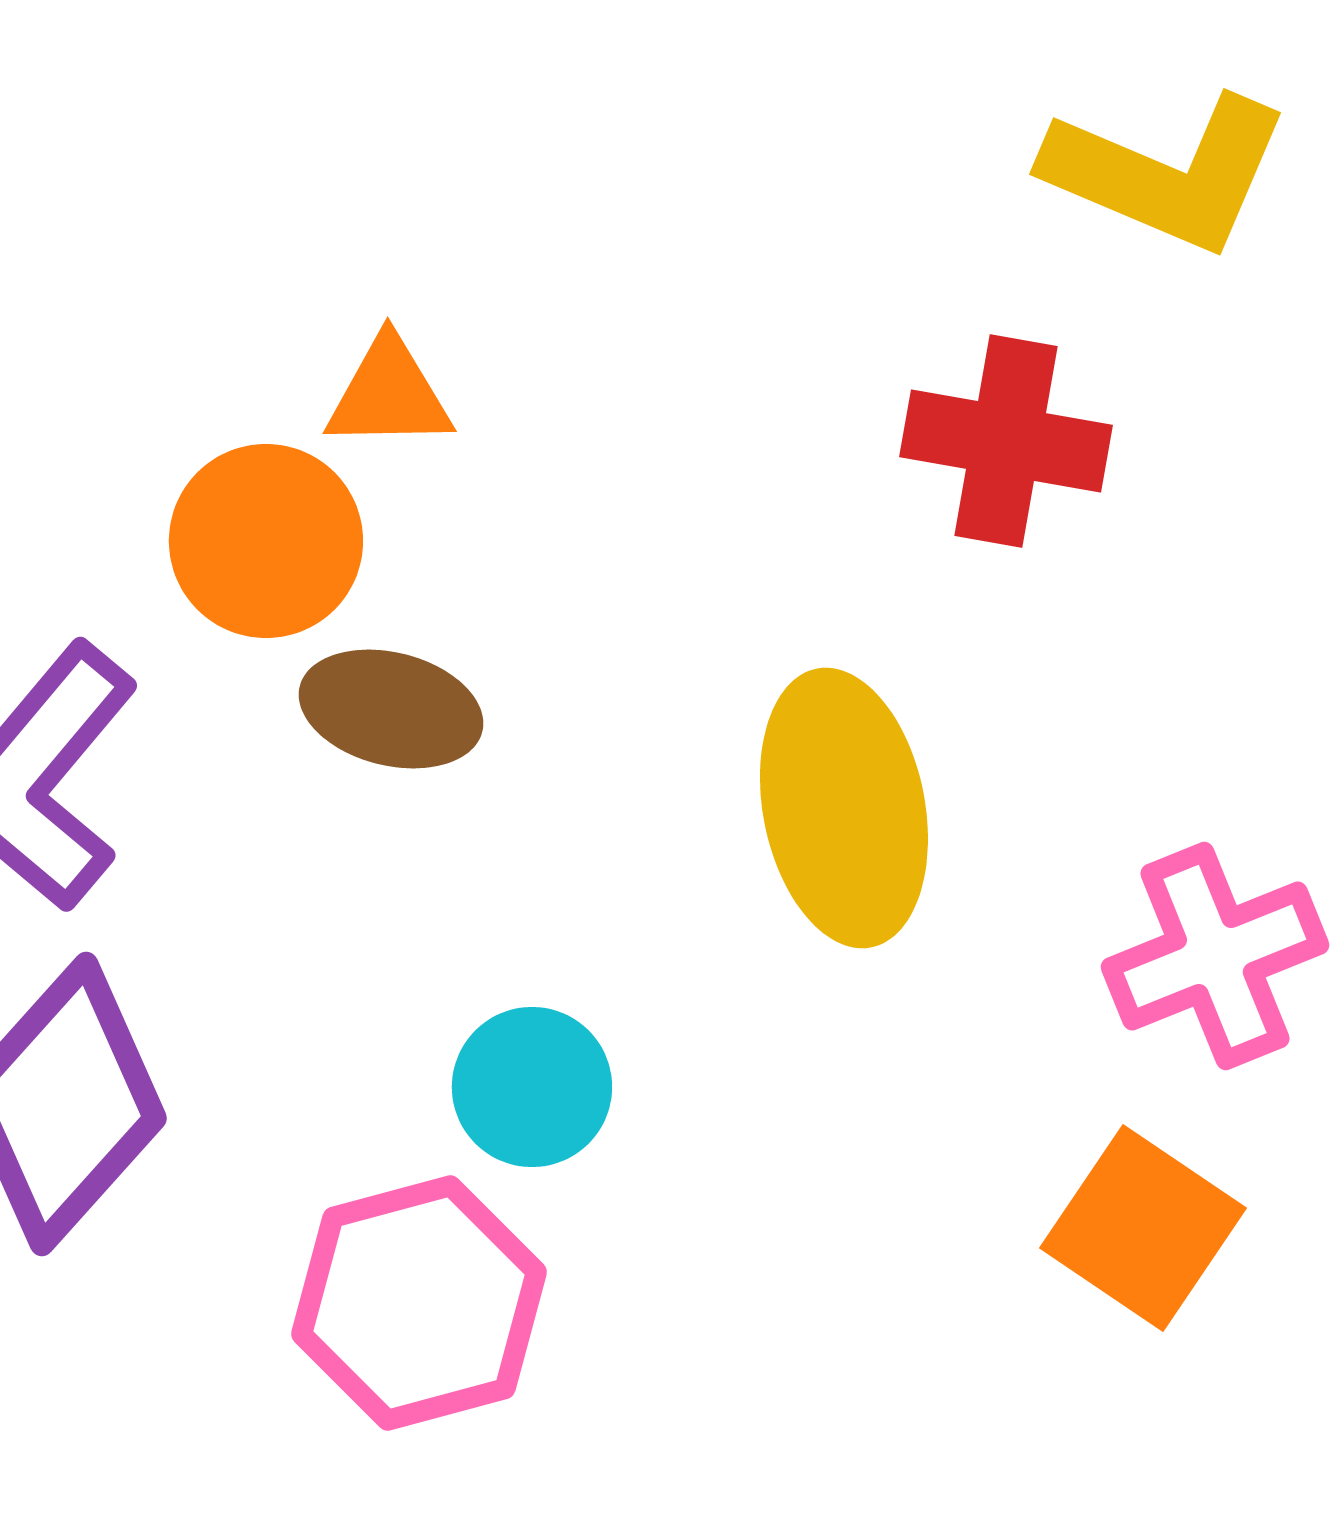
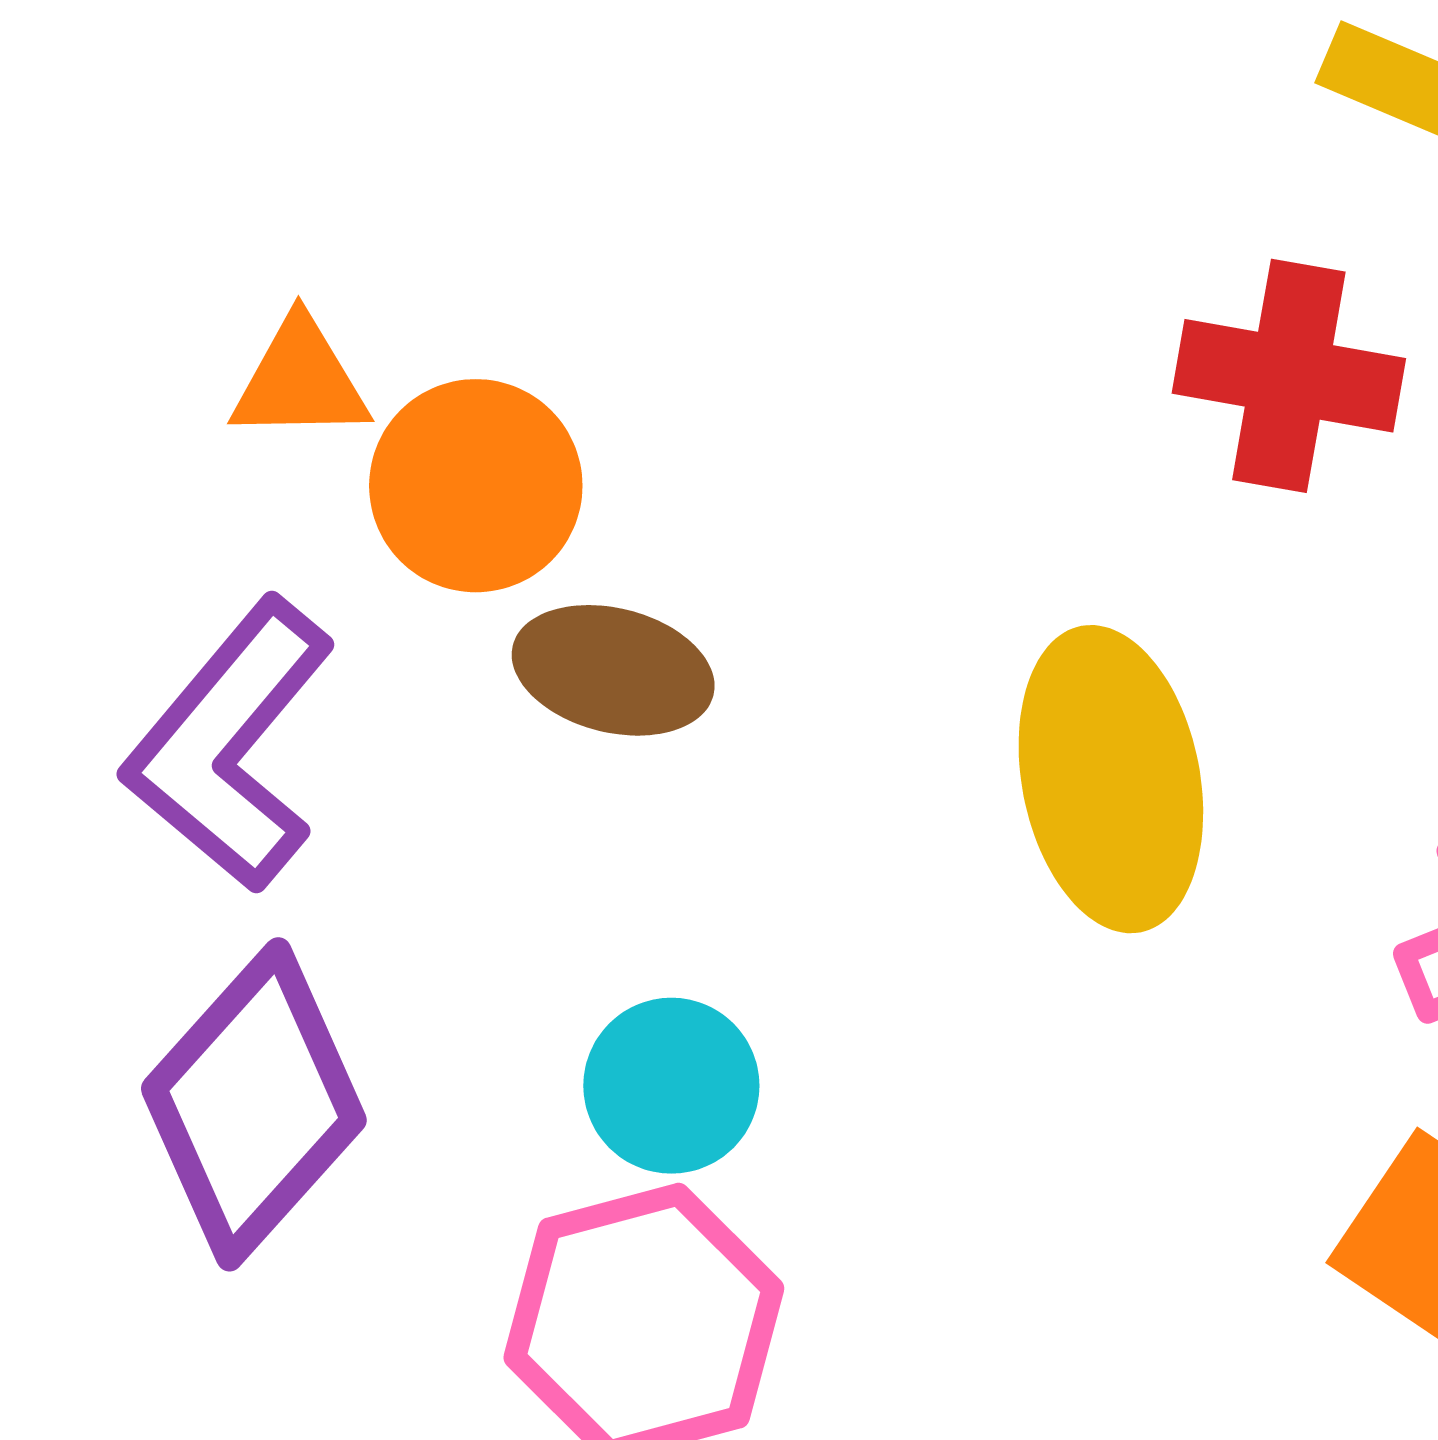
orange triangle: (389, 394) -> (300, 380), moved
cyan circle: (532, 1087) -> (671, 1086), moved

